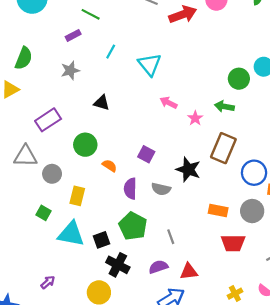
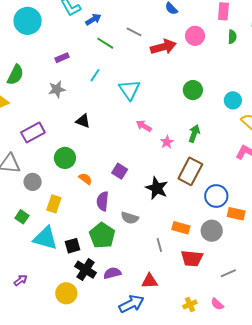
green line: (91, 14) -> (105, 43), moved
green circle: (239, 79) -> (193, 90), moved
green arrow: (224, 106) -> (194, 134), turned 96
gray semicircle: (161, 189) -> (130, 218), moved
gray line: (171, 237) -> (159, 245), moved
purple semicircle: (158, 267) -> (112, 273), moved

